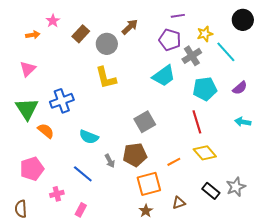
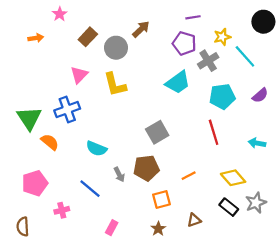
pink star: (53, 21) -> (60, 14), moved
pink triangle: (28, 69) -> (79, 75), moved
cyan arrow: (243, 122) -> (257, 143), moved
yellow diamond: (205, 153) -> (233, 178), moved
orange square: (149, 184) -> (162, 199), size x0.7
pink rectangle: (81, 210) -> (112, 228), moved

